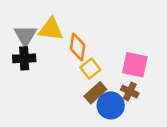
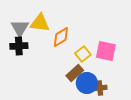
orange diamond: (78, 47) -> (61, 37), turned 50
yellow square: (90, 69) -> (83, 54), moved
brown cross: (130, 91) -> (100, 88), moved, turned -32

